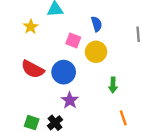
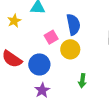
blue semicircle: (97, 24) -> (73, 25), size x1.5
pink square: (73, 40) -> (51, 37), turned 32

